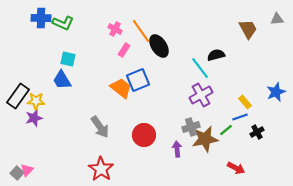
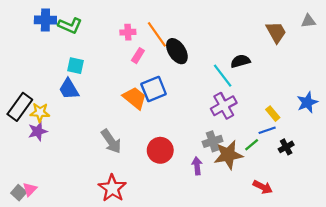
pink cross: (115, 29) -> (128, 32), turned -32

